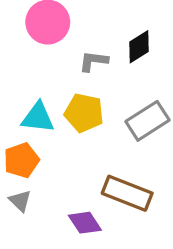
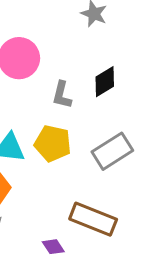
gray L-shape: (93, 61) -> (62, 95), turned -84
purple diamond: (85, 223) -> (53, 247), size x0.7

